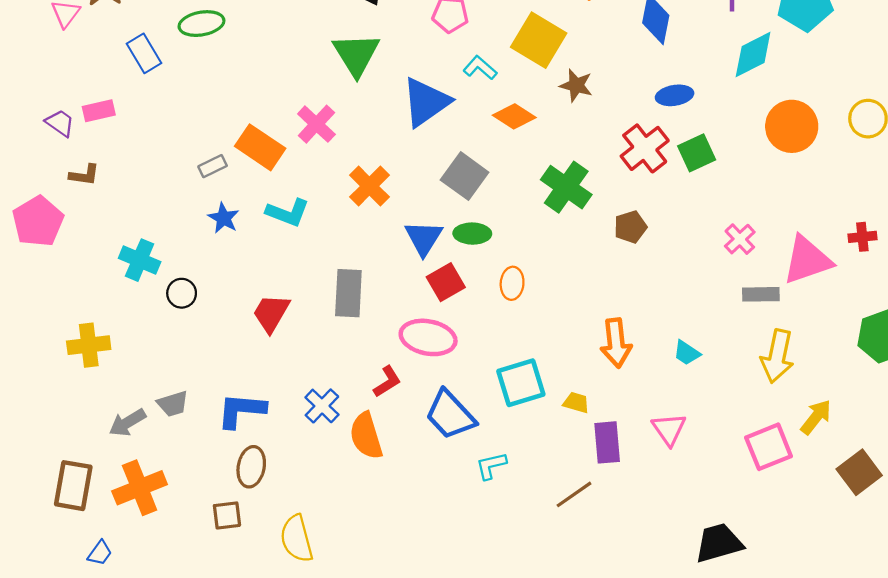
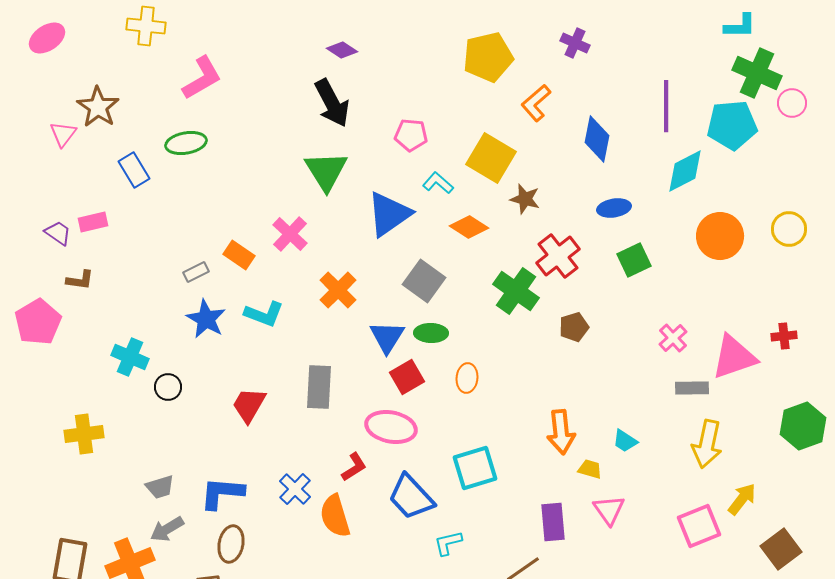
orange rectangle: (260, 147) -> (239, 255), size x0.7
red cross: (645, 148) -> (558, 256), moved
blue star: (224, 218) -> (206, 319), size x1.4
yellow trapezoid: (576, 403) -> (590, 469), moved
gray arrow: (127, 423) -> (167, 529), moved

